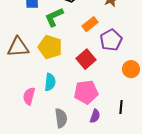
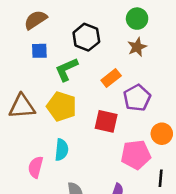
red square: (86, 59) -> (106, 121), turned -36
pink pentagon: (86, 92) -> (136, 155), moved
black line: (121, 107) -> (161, 178), moved

